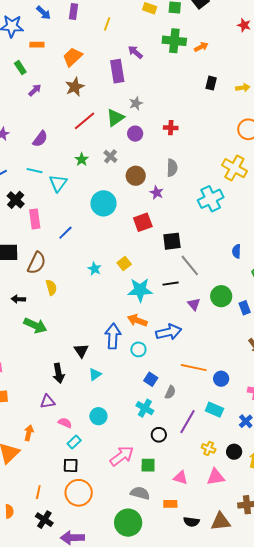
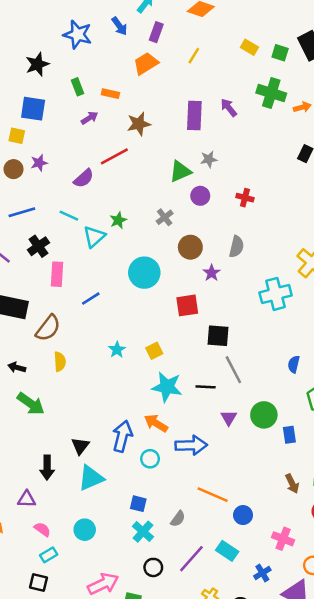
orange rectangle: (37, 45) -> (110, 94), moved
purple arrow: (135, 52) -> (229, 108), moved
orange trapezoid: (72, 57) -> (146, 64), moved
red line: (84, 121) -> (114, 156), moved
green star: (82, 159) -> (118, 220), moved
cyan triangle: (95, 374) -> (91, 478), size x1.6
blue square: (151, 379) -> (138, 504), moved, turned -32

